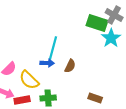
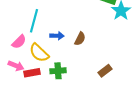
cyan line: (53, 48) -> (34, 21), moved
brown rectangle: (95, 98) -> (105, 71), turned -56

